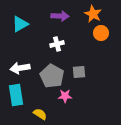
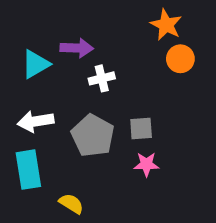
purple arrow: (60, 16) -> (77, 48), moved
cyan triangle: (20, 24) -> (36, 64), moved
pink star: (65, 96) -> (146, 164), moved

